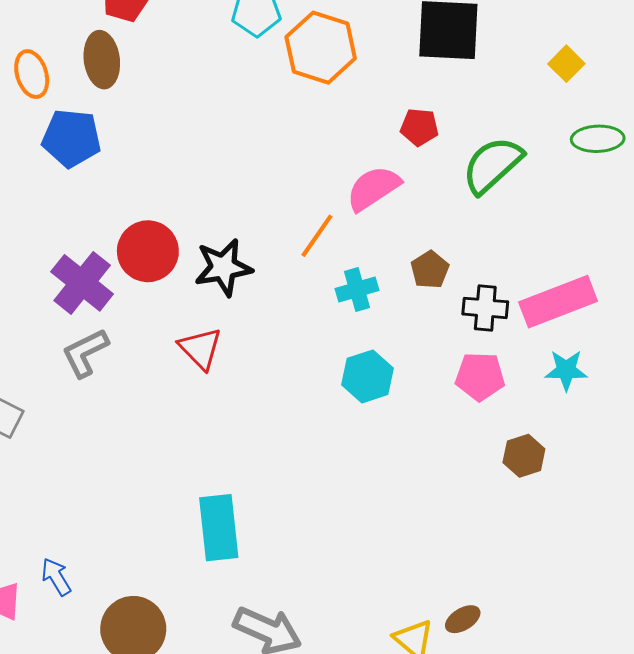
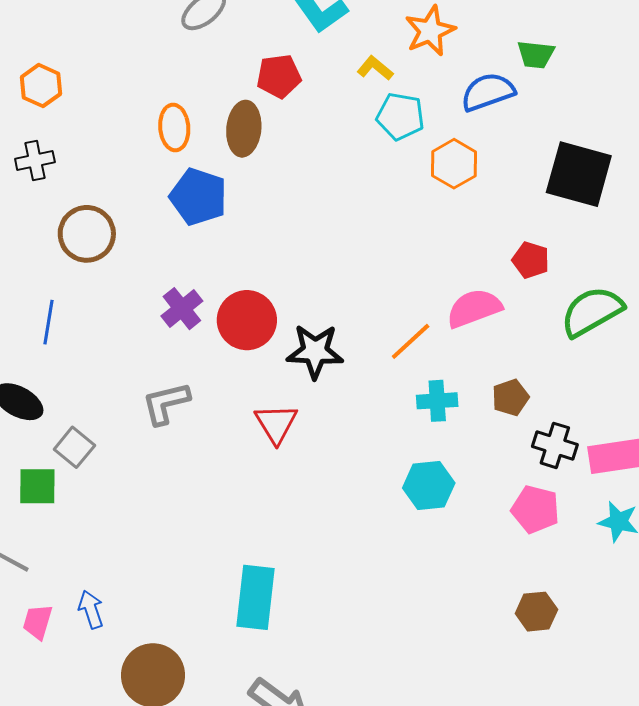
orange hexagon: (321, 48) -> (454, 164), size x0.7
purple cross: (82, 283) -> (182, 309), moved, size x0.7
brown hexagon: (524, 456) -> (536, 612), moved

